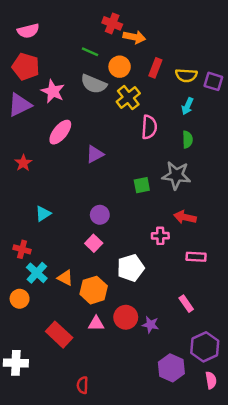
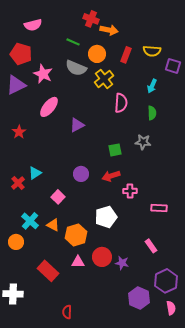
pink semicircle: (28, 31) -> (33, 25), moved
yellow semicircle: (186, 75) -> (152, 51), moved
gray star: (176, 175) -> (143, 142), size x0.7
red arrow: (185, 217) -> (111, 176), moved, turned -30
pink square: (94, 243) -> (58, 197), moved
red cross: (22, 249) -> (18, 183), moved, turned 32

